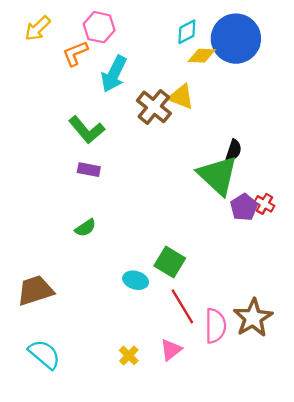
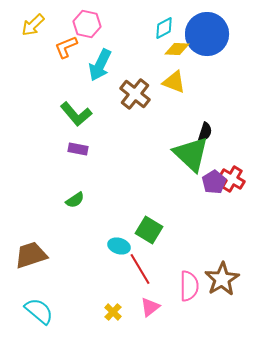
yellow triangle: (181, 97) -> (174, 82), moved
red cross: (264, 204) -> (232, 179), size x1.4
red line: (182, 306) -> (140, 269), moved

